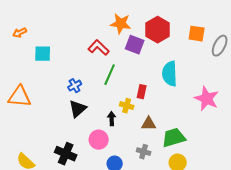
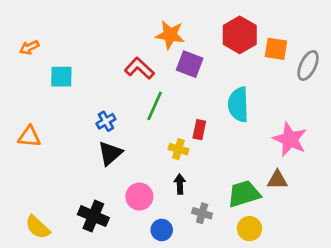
red hexagon: (158, 30) -> (240, 35), moved
orange triangle: (20, 97) -> (29, 137), size x0.7
black arrow: (112, 119) -> (180, 184), moved
brown triangle: (149, 124) -> (277, 180), moved

